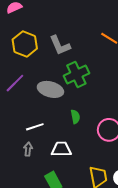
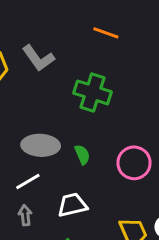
green cross: (76, 74) -> (93, 92), moved, turned -35
gray ellipse: (50, 89) -> (41, 145), moved

